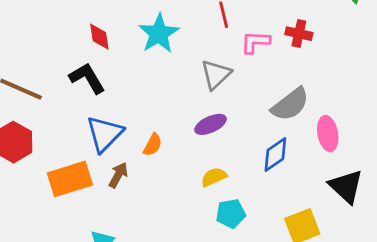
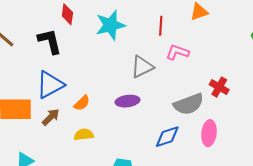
red cross: (299, 34) -> (219, 87), moved
yellow semicircle: (214, 177) -> (84, 135), moved

